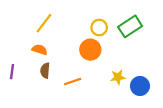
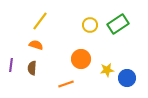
orange circle: (90, 50) -> (81, 59), moved
brown semicircle: (45, 71) -> (32, 68), moved
orange line: (73, 82) -> (66, 84), moved

